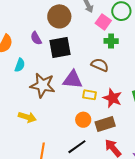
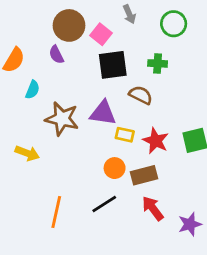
brown circle: (59, 16) -> (69, 25), moved
pink square: (103, 22) -> (101, 34), moved
black square: (60, 47) -> (113, 65), moved
yellow arrow: (27, 117) -> (27, 153), moved

